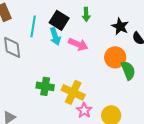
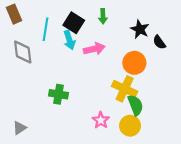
pink arrow: (78, 44) -> (94, 49), turned -36
green semicircle: (128, 70) -> (135, 105), moved
yellow cross: (73, 92) -> (125, 89), moved

